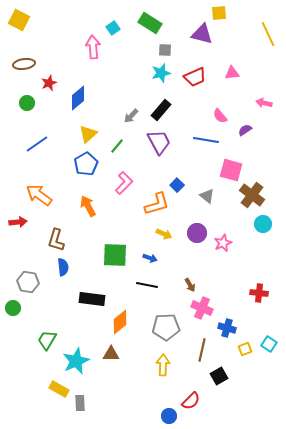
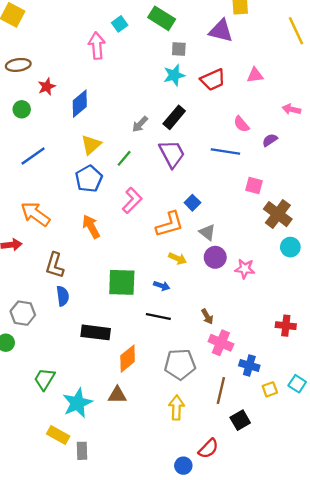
pink square: (231, 170) -> (254, 186), size x0.7
gray triangle: (207, 196) -> (207, 232), moved
pink star: (223, 243) -> (245, 269), turned 30

